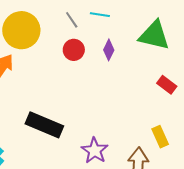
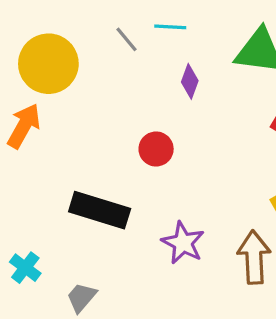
red circle: (74, 50) -> (156, 149), moved

